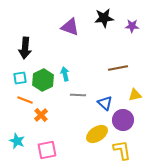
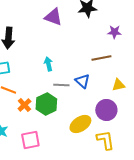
purple star: (132, 26) -> (114, 32), moved
green hexagon: (43, 80) -> (46, 104), moved
blue triangle: (105, 103) -> (82, 81), moved

